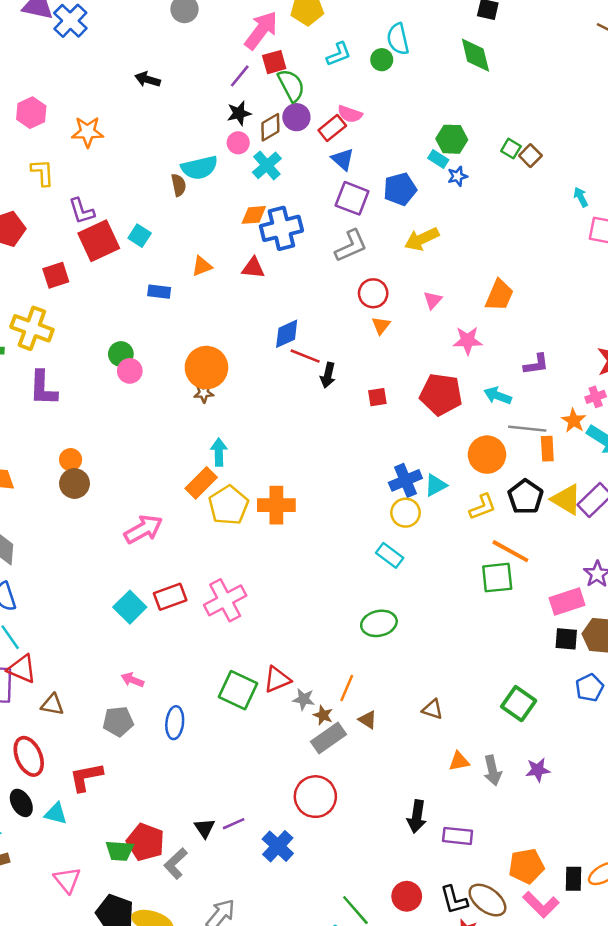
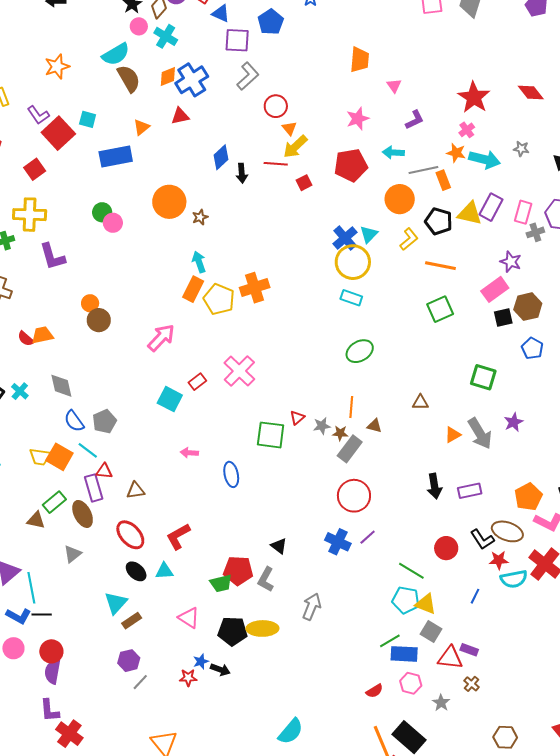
orange star: (88, 132) -> (57, 67), moved
brown semicircle: (179, 185) -> (129, 79), moved, size x1.6
yellow arrow: (422, 239) -> (295, 147), moved
blue rectangle: (159, 292) -> (116, 157), size x1.8
orange trapezoid: (499, 295) -> (360, 60), moved
pink triangle: (433, 300) -> (394, 86), moved
red line: (305, 356) -> (276, 164), moved
black arrow: (328, 375) -> (242, 173), moved
brown star: (204, 393) -> (200, 217), moved
yellow circle: (406, 513) -> (353, 262), size x1.5
green square: (497, 578) -> (440, 309), moved
red rectangle: (170, 597) -> (197, 382), size x0.7
red triangle: (22, 669) -> (104, 471), size x0.7
red triangle: (277, 680) -> (297, 418), size x0.7
gray pentagon: (118, 721) -> (104, 421), moved
gray arrow: (492, 770) -> (480, 434), size x1.4
purple line: (234, 824) -> (368, 537), moved

